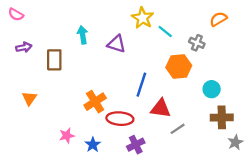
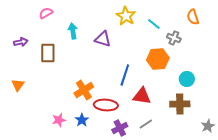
pink semicircle: (16, 15) -> (46, 13), moved, turned 120
orange semicircle: (218, 19) -> (193, 17), turned -77
cyan line: (165, 31) -> (154, 24), moved
orange triangle: (29, 98) -> (18, 85), moved
brown cross: (222, 117) -> (180, 104), moved
gray line: (178, 129) -> (146, 124), moved
blue star: (93, 145) -> (82, 120), moved

